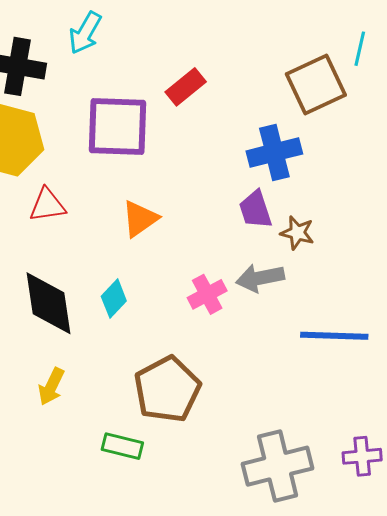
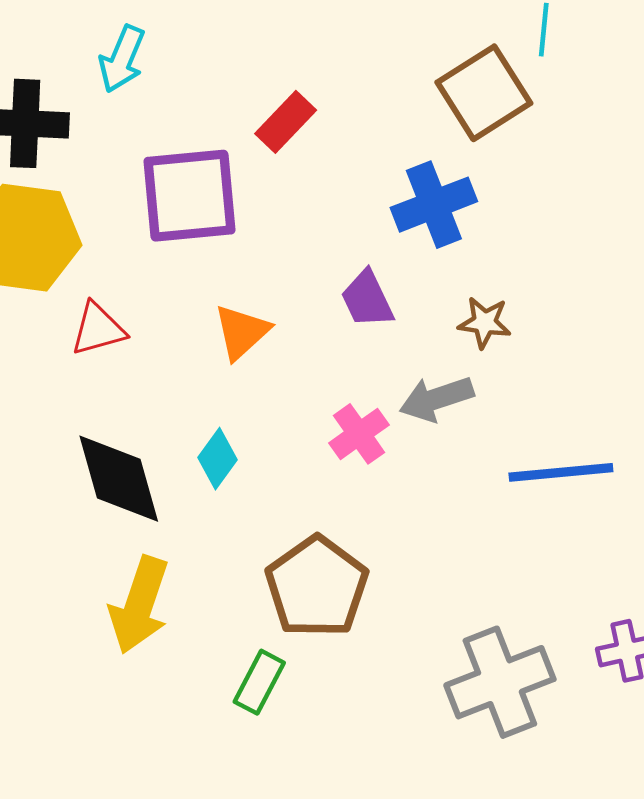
purple trapezoid: (255, 210) -> (367, 299), moved
yellow arrow: (51, 387) -> (139, 605), size x1.6
green rectangle: (122, 446) -> (259, 682), turned -69

